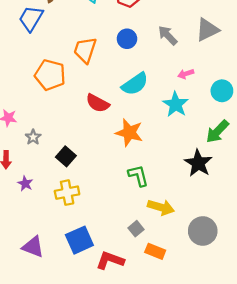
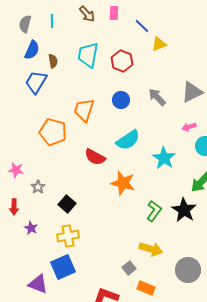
pink arrow: (186, 74) -> (189, 127), moved
green L-shape: (138, 176) -> (154, 211), moved, turned 50
blue square: (79, 240) -> (63, 267), moved

